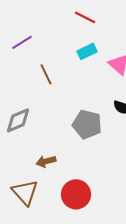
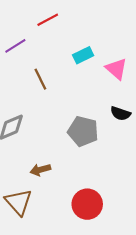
red line: (85, 17) -> (48, 20), moved, turned -55
red circle: (76, 194) -> (87, 204), moved

